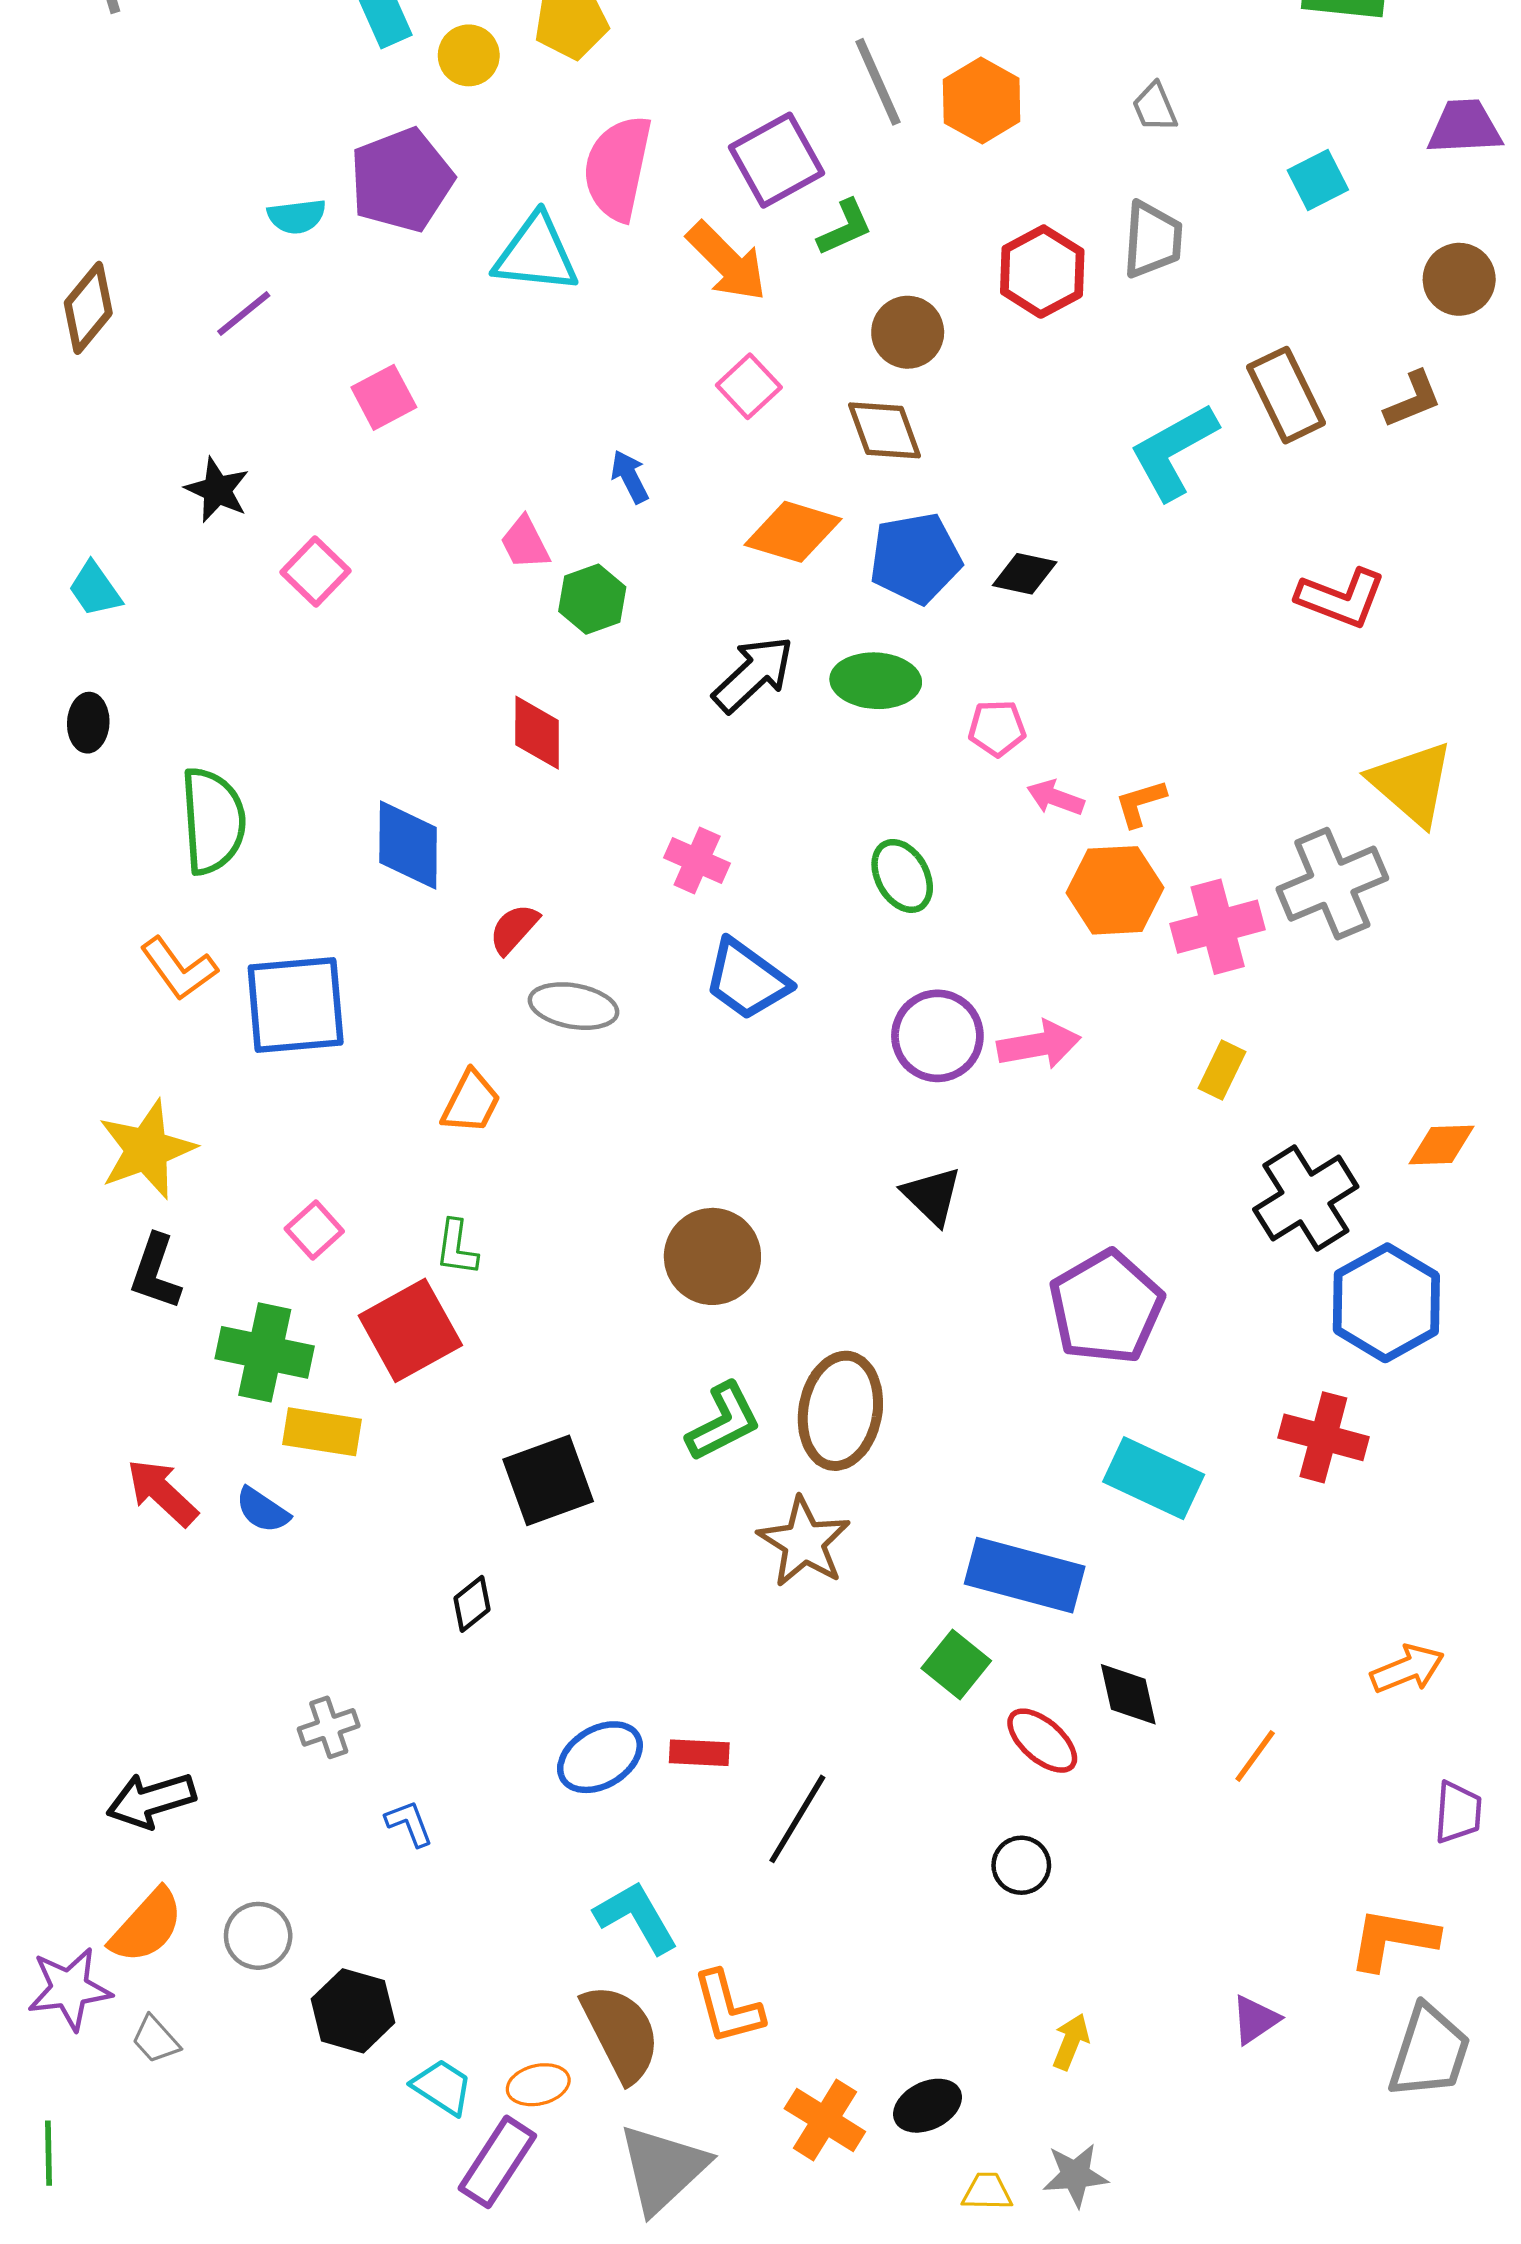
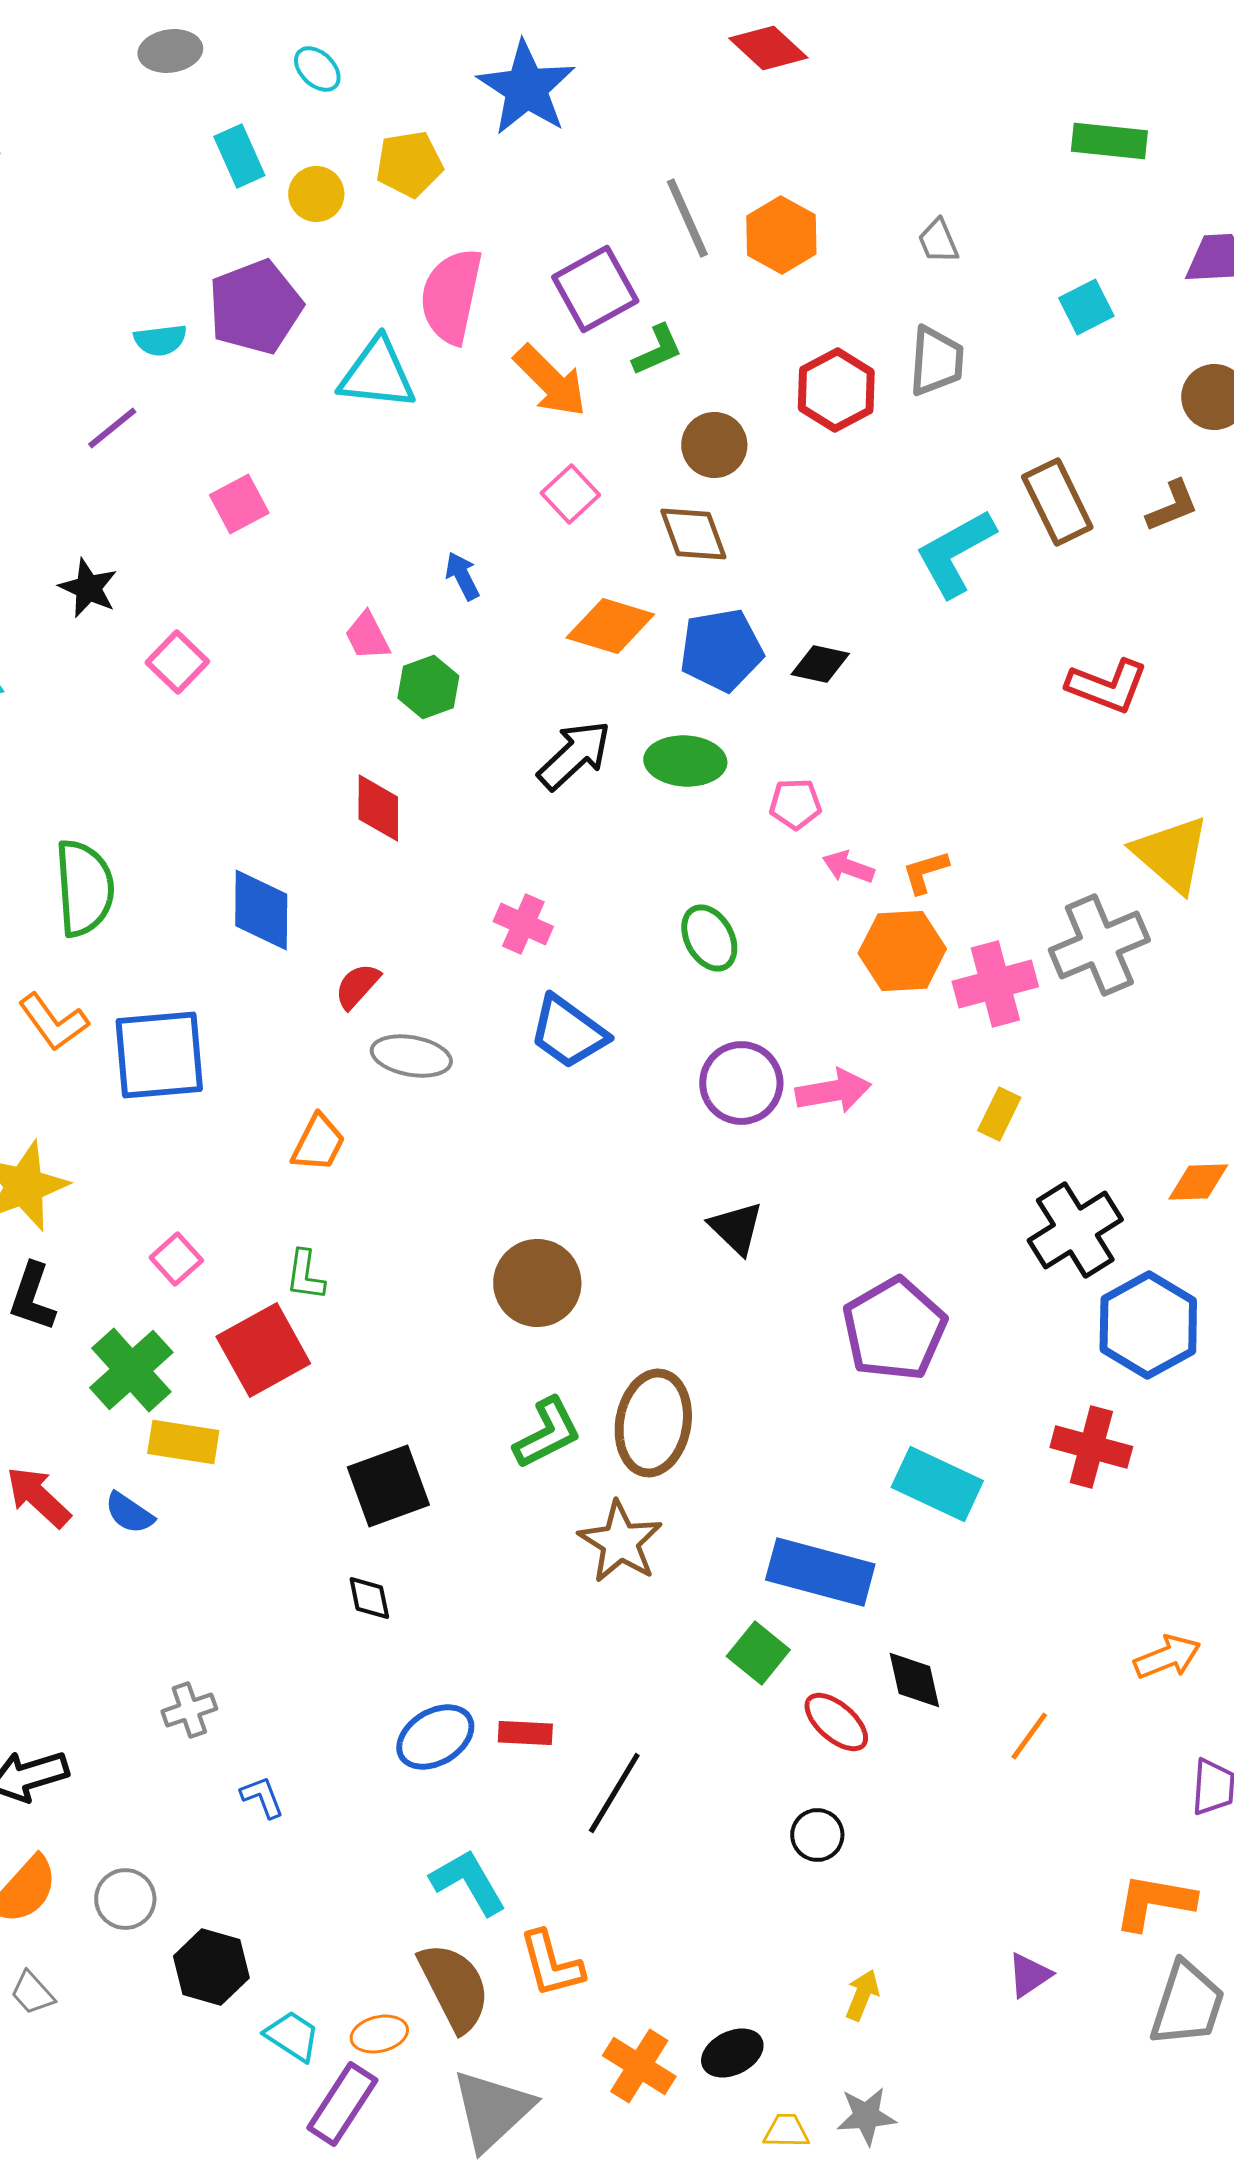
green cross: (265, 1352) -> (131, 1370), turned 36
black diamond: (472, 1604) -> (369, 1598), moved, turned -63

